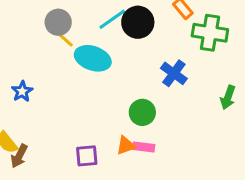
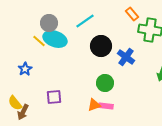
black circle: (138, 22) -> (101, 46), moved
yellow line: (64, 39) -> (39, 41), moved
cyan ellipse: (93, 58) -> (55, 39), moved
purple square: (87, 156) -> (54, 97), moved

